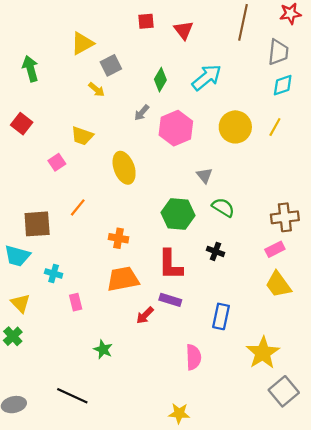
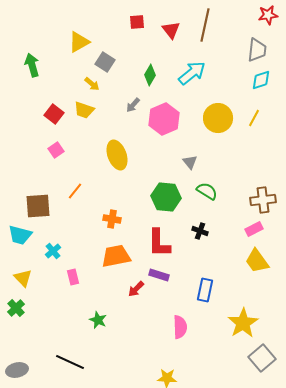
brown line: (243, 22) -> (205, 25), moved
gray square: (111, 65) -> (105, 62), turned -30
red square: (22, 124) -> (54, 114), moved
yellow trapezoid: (82, 136) -> (84, 110), moved
cyan cross: (54, 273) -> (53, 251), turned 35

